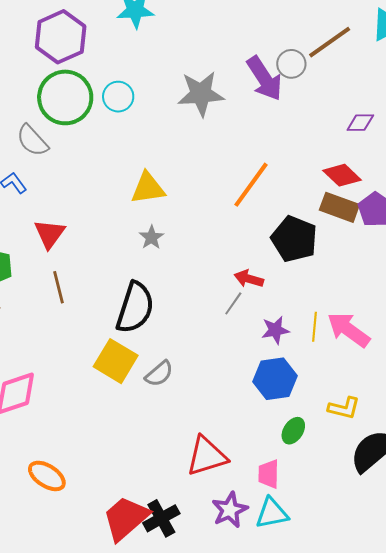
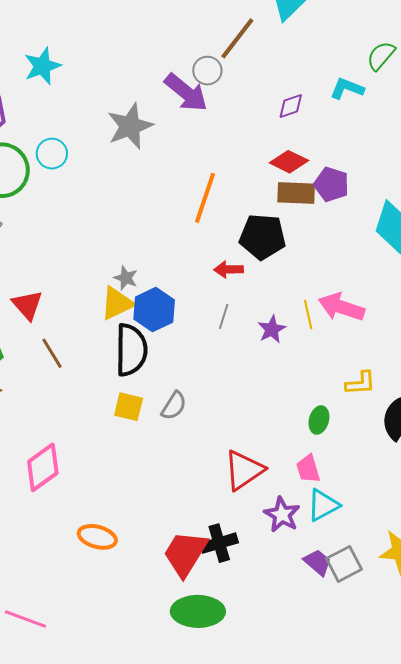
yellow triangle: (148, 188) -> (117, 303), moved
red arrow: (249, 279) -> (229, 269), moved
yellow square: (116, 361) -> (129, 407), size x0.7
blue hexagon: (275, 379) -> (154, 310), moved
black cross: (161, 518) -> (219, 543), turned 30

